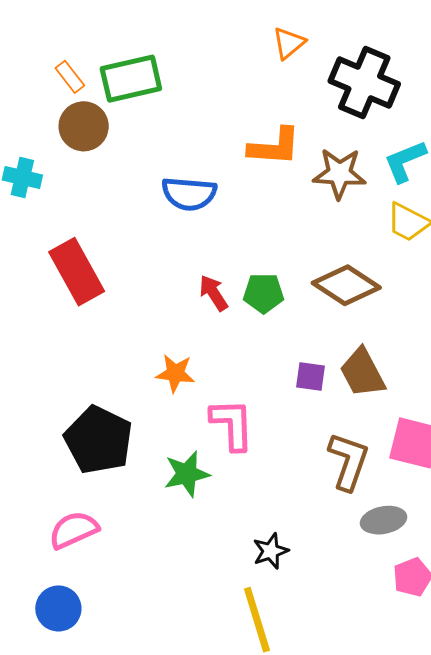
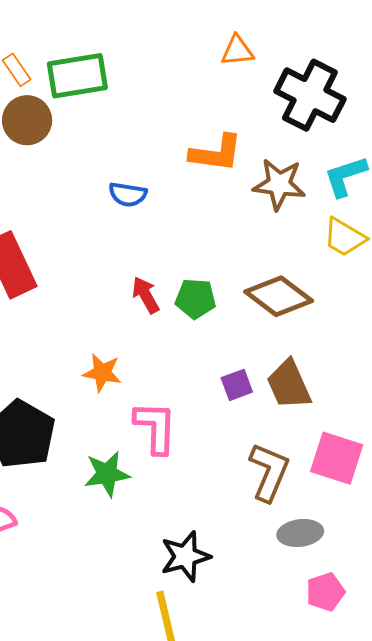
orange triangle: (289, 43) -> (237, 51), turned 30
blue semicircle: (189, 194) -> (128, 194), size x0.7
purple square: (310, 377) -> (237, 385), turned -32
black star: (271, 551) -> (185, 556), size x1.4

